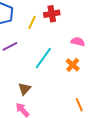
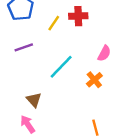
pink semicircle: (78, 42) -> (104, 53), turned 96
brown triangle: (25, 89) -> (34, 100), turned -32

